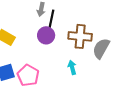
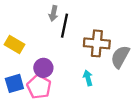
purple circle: (46, 35) -> (43, 68), moved

